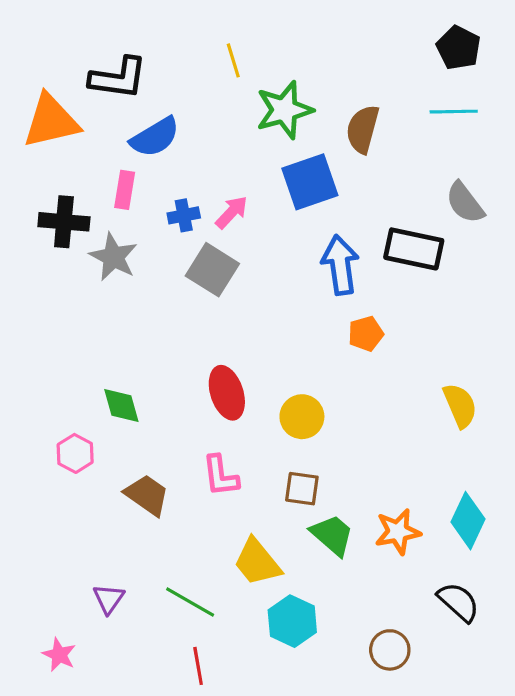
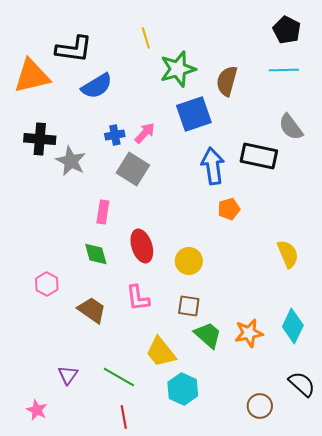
pink rectangle: (125, 190) -> (103, 212), moved
green diamond: (121, 406) -> (96, 254), moved
black semicircle: (458, 602) -> (302, 384), moved
brown circle: (390, 650) -> (260, 406), moved

